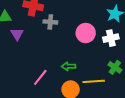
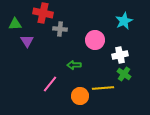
white cross: (111, 38) -> (120, 55), moved
green arrow: (69, 66) -> (74, 65), moved

